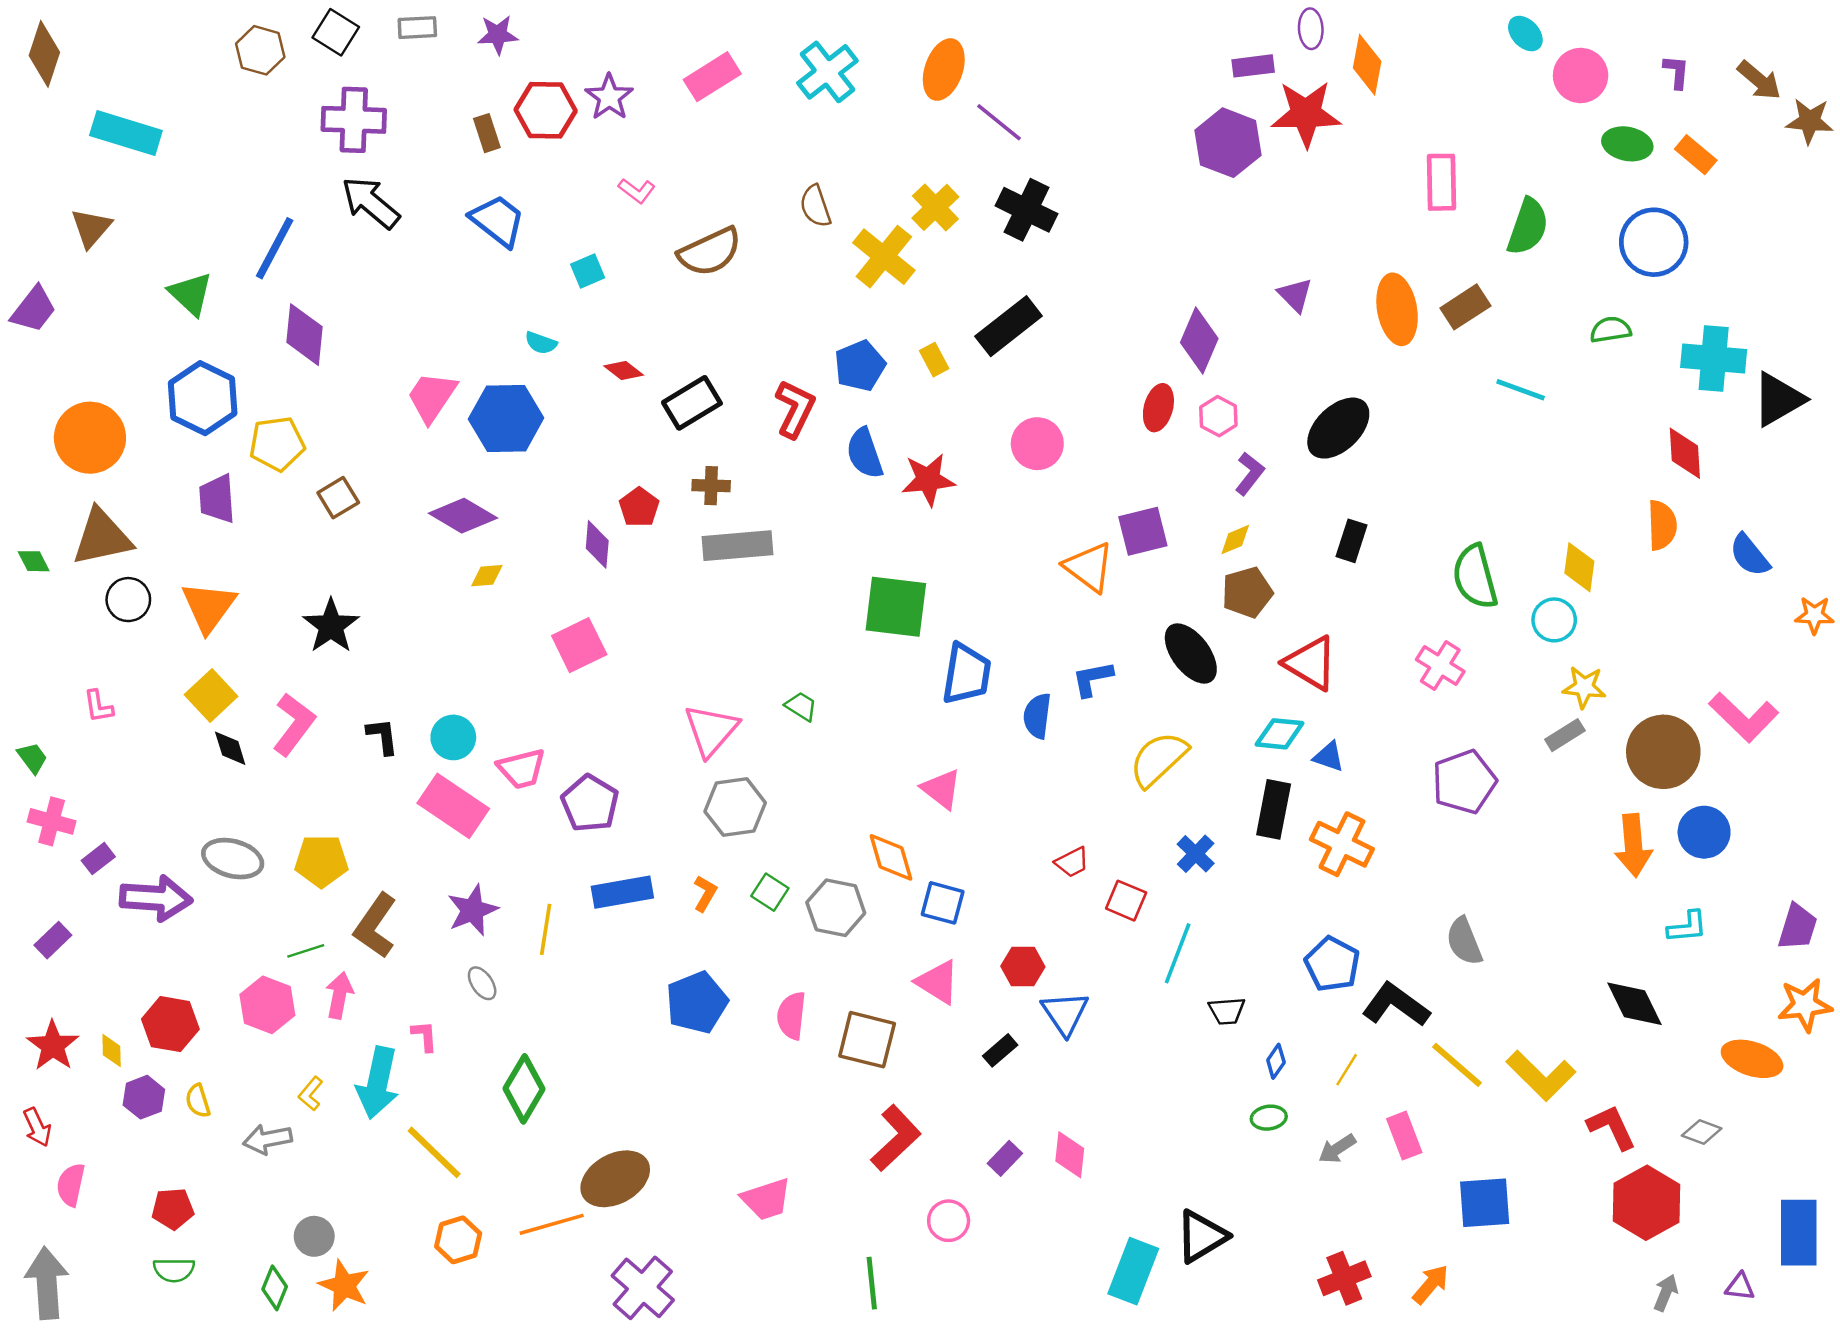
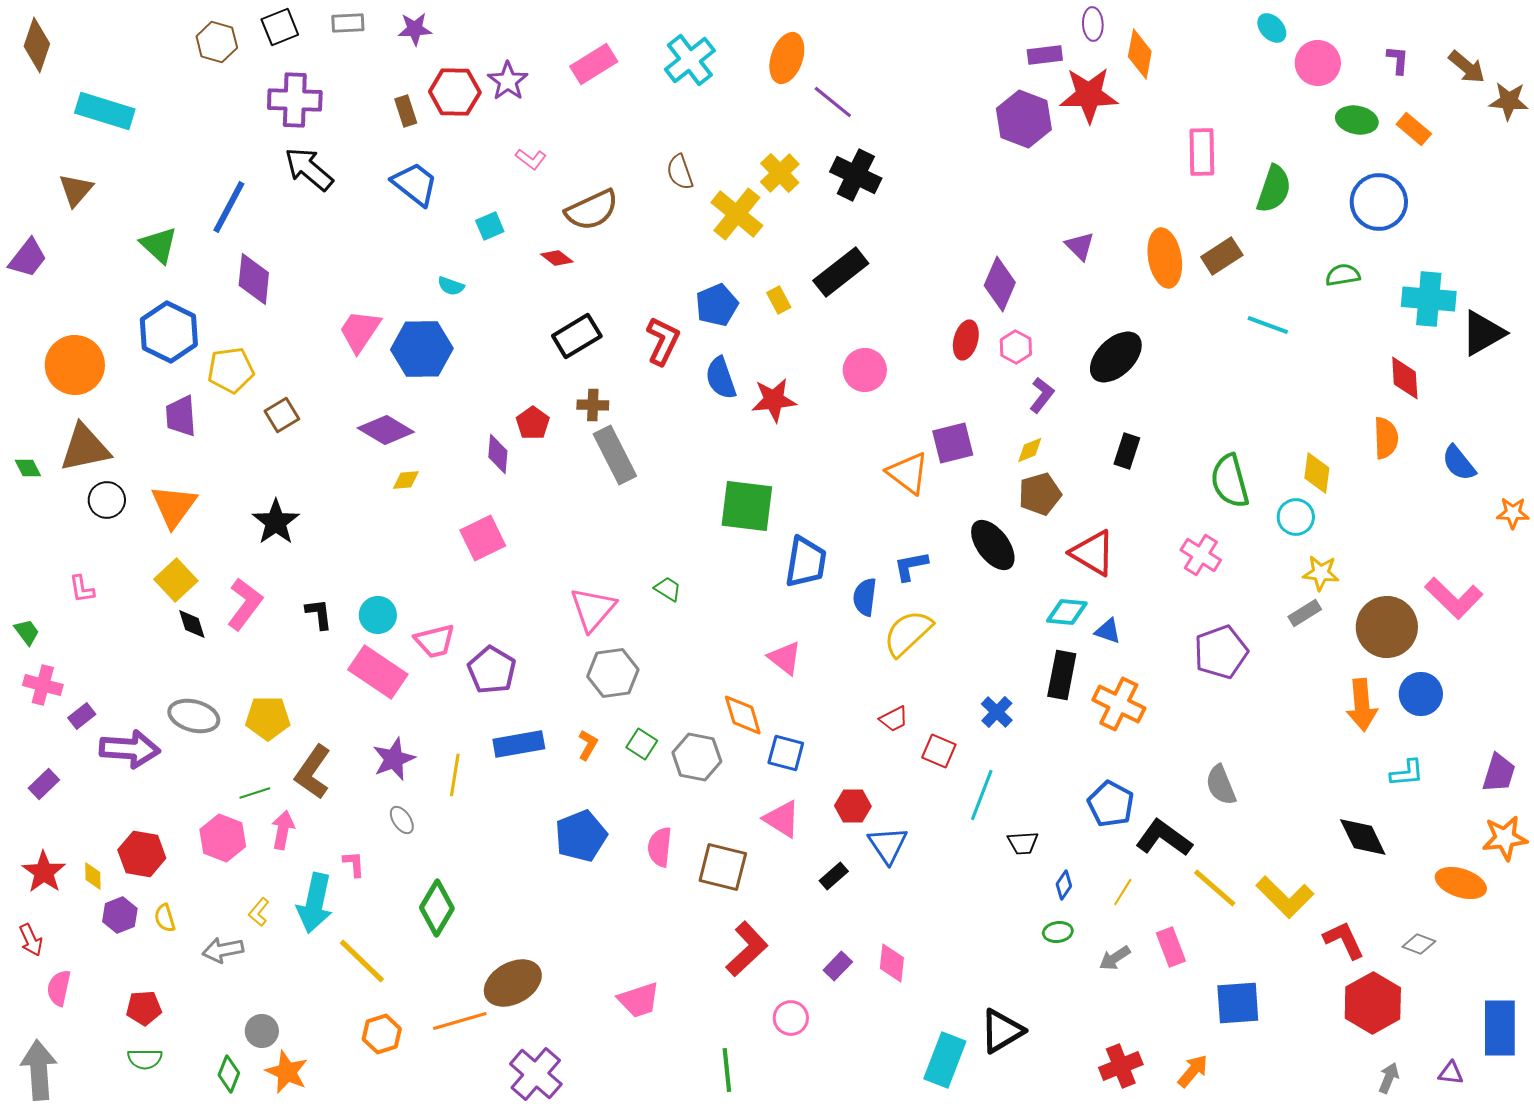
black square: (336, 32) -> (280, 27), turned 36
red diamond: (624, 370) -> (557, 258), moved
gray rectangle: (738, 546) -> (615, 455), turned 68
yellow semicircle: (1158, 759) -> (908, 633), moved

